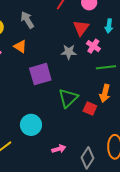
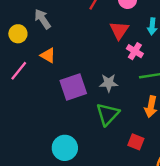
gray arrow: (27, 20) -> (43, 19), moved
gray star: (69, 52) -> (109, 83), moved
red square: (90, 108) -> (136, 142), moved

